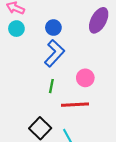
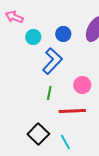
blue circle: (53, 28) -> (63, 34), moved
cyan circle: (16, 29) -> (33, 37), moved

